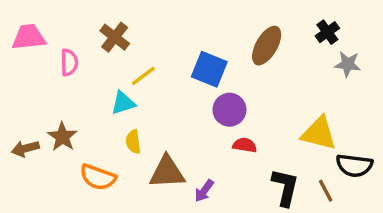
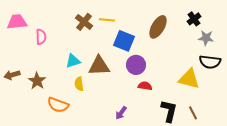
brown cross: (115, 37) -> (84, 22), moved
yellow line: (143, 76) -> (107, 20), moved, turned 42
brown arrow: (25, 149) -> (12, 75), moved
black semicircle: (354, 165) -> (210, 62), moved
brown triangle: (167, 172) -> (99, 66), moved

